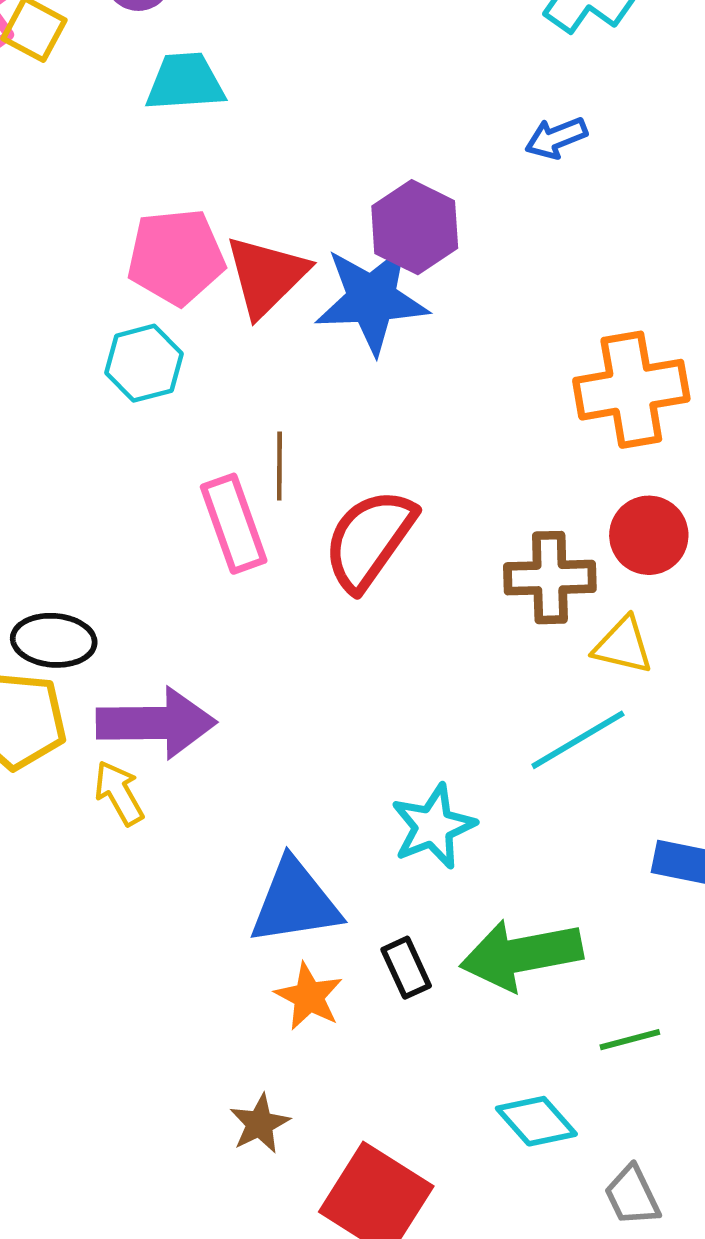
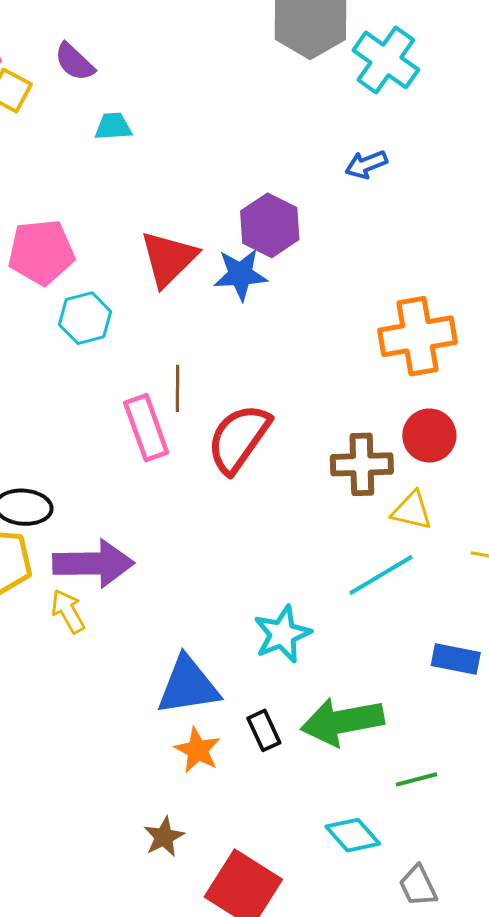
cyan trapezoid: (185, 82) -> (113, 126), size x0.7
pink pentagon: (176, 257) -> (41, 252), moved
blue star: (372, 299) -> (240, 274), size x0.7

